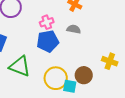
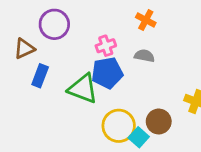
green triangle: (20, 66) -> (83, 89), moved
cyan square: (70, 86) -> (139, 137), turned 32

